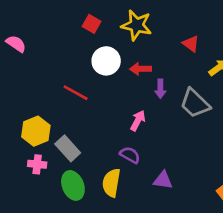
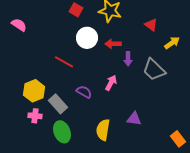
purple semicircle: (130, 155) -> (84, 92), moved
purple triangle: (163, 180) -> (134, 119), moved
yellow semicircle: (111, 183) -> (103, 130), moved

